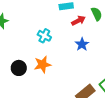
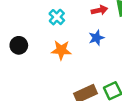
orange star: (43, 64) -> (61, 50), moved

